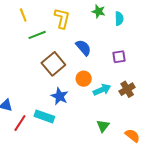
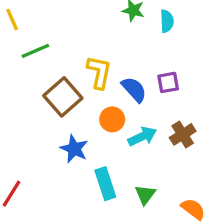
yellow L-shape: (62, 18) -> (99, 72), moved
blue semicircle: (83, 48) -> (134, 89), moved
cyan rectangle: (44, 116) -> (105, 184), moved, turned 54

